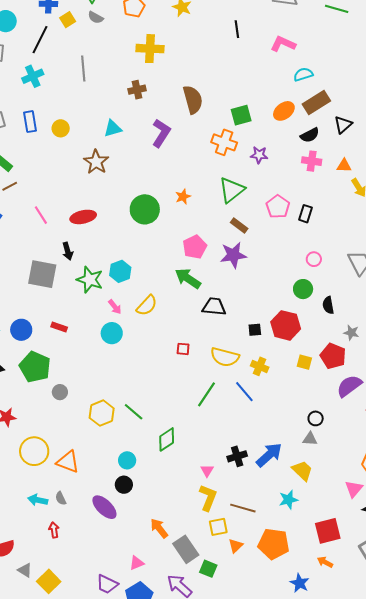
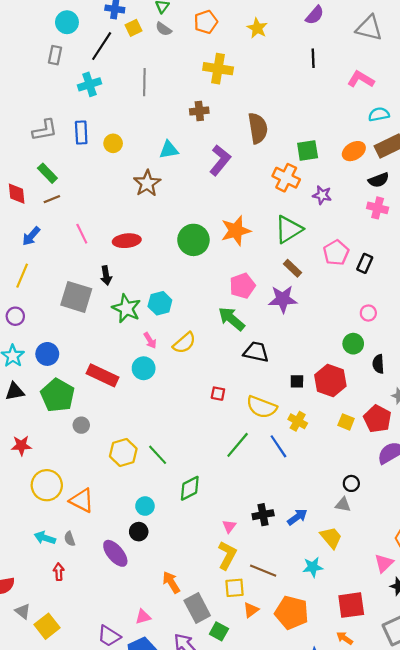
orange star: (183, 197) -> (236, 231), size x1.8
red rectangle: (59, 327) -> (102, 375), moved, size x1.8
blue arrow: (269, 455) -> (297, 517), size x0.7

